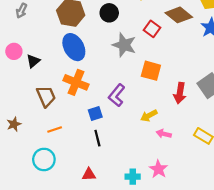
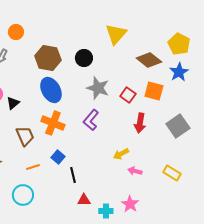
red square: (152, 29) -> (128, 95), moved
orange square: (151, 71) -> (154, 91), moved
red arrow: (180, 93) -> (140, 123), moved
purple L-shape: (117, 95) -> (91, 120), moved
blue square: (95, 113) -> (58, 157), moved, turned -32
red triangle: (89, 174) -> (84, 200), moved

